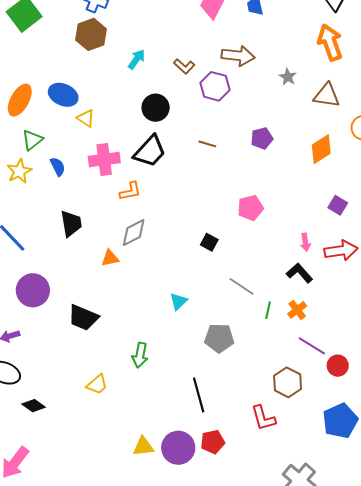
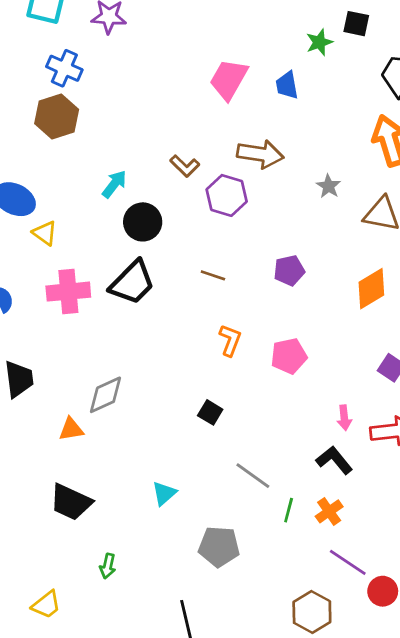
cyan arrow: (137, 59) -> (114, 184), moved
orange L-shape: (130, 191) -> (230, 340), moved, turned -60
pink pentagon: (250, 208) -> (289, 356), moved
black trapezoid: (83, 317) -> (71, 502), moved
green arrow: (140, 355) -> (108, 566), size x0.7

